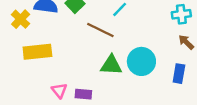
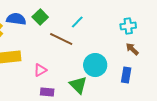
green triangle: (111, 65) -> (78, 85), moved, turned 42
pink triangle: (59, 90) -> (40, 70), moved, turned 40

